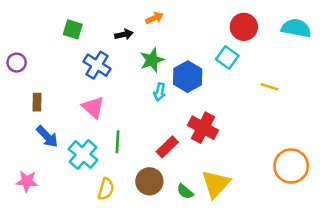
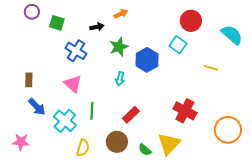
cyan semicircle: (296, 28) -> (232, 35), moved, turned 30
purple circle: (17, 63) -> (32, 12), moved
cyan arrow: (160, 92) -> (120, 79), moved
red cross: (203, 128) -> (185, 111), moved

